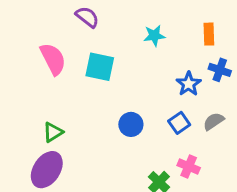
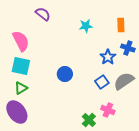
cyan square: (100, 67) -> (21, 66), moved
gray semicircle: (214, 121) -> (124, 81), size x1.5
blue circle: (131, 124) -> (65, 74), moved
purple ellipse: (47, 170) -> (17, 112), turned -70

